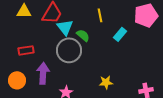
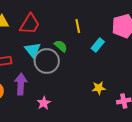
cyan triangle: (65, 27) -> (33, 50), moved
yellow star: (106, 82) -> (99, 88), moved

